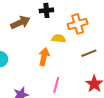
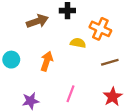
orange cross: (78, 24) -> (100, 29), turned 36
orange arrow: (44, 57) -> (47, 61), moved

